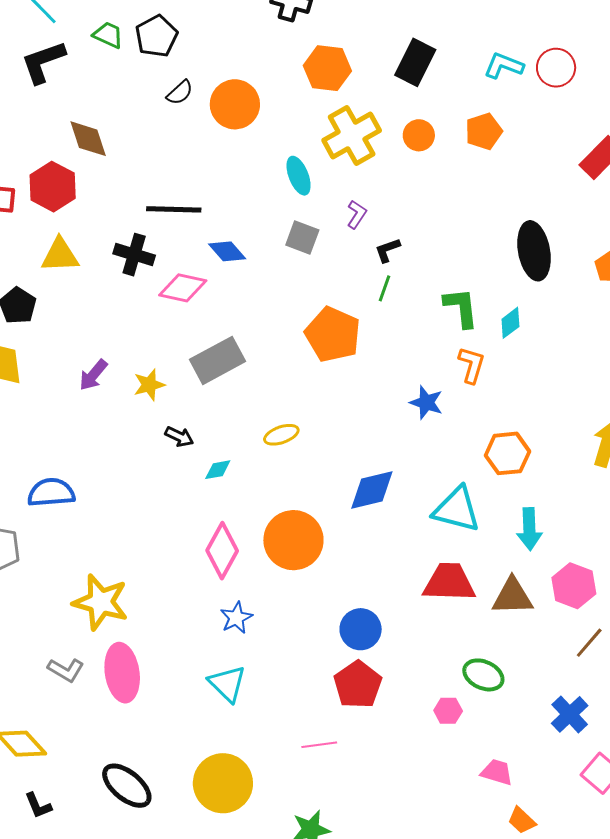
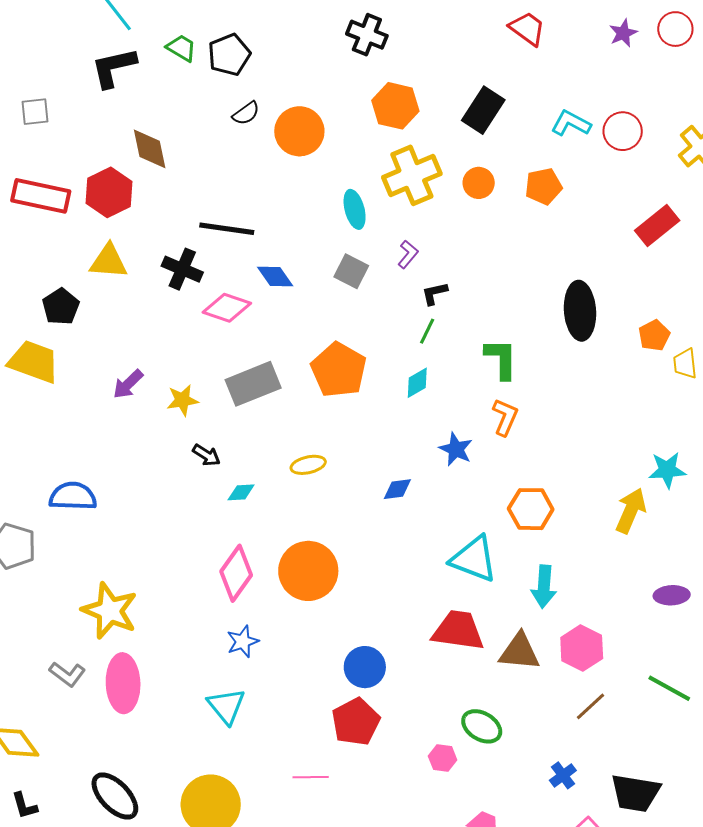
cyan diamond: (510, 323) -> (417, 383), moved
orange pentagon: (333, 334) -> (339, 370), moved
blue diamond: (372, 490) -> (397, 489), moved, size x0.6
blue cross: (570, 714) -> (563, 775), size x0.7

